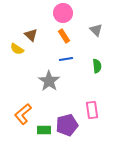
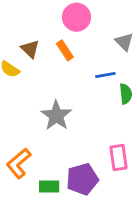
orange rectangle: (64, 36) -> (65, 50), moved
blue line: (66, 59) -> (105, 75), moved

